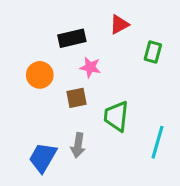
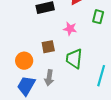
pink star: (90, 67) -> (70, 29), moved
orange circle: (40, 75) -> (24, 61), moved

